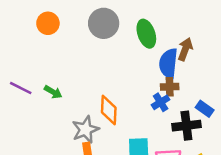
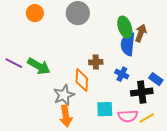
green ellipse: (146, 34) -> (125, 27), moved
brown cross: (170, 87) -> (96, 62), moved
green arrow: (53, 92) -> (39, 66), size x1.6
blue cross: (161, 102) -> (122, 74), turned -32

